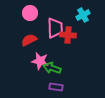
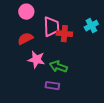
cyan cross: (83, 15) -> (91, 26), moved
green arrow: (52, 68) -> (58, 67), moved

